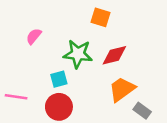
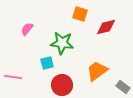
red diamond: (114, 55) -> (106, 27), moved
red circle: (59, 107) -> (62, 85), moved
gray rectangle: (142, 111) -> (123, 87), moved

